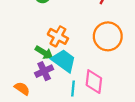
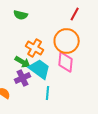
orange circle: (108, 36) -> (67, 41), moved
pink diamond: (94, 82) -> (66, 62), moved

